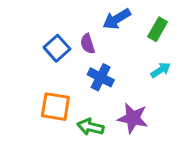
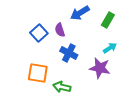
purple star: (133, 118) -> (100, 68), moved

